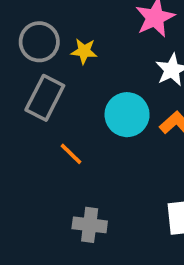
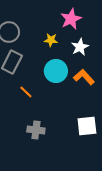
yellow star: (84, 51) -> (51, 40), moved

